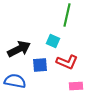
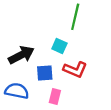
pink rectangle: (76, 86) -> (55, 97), moved, turned -72

